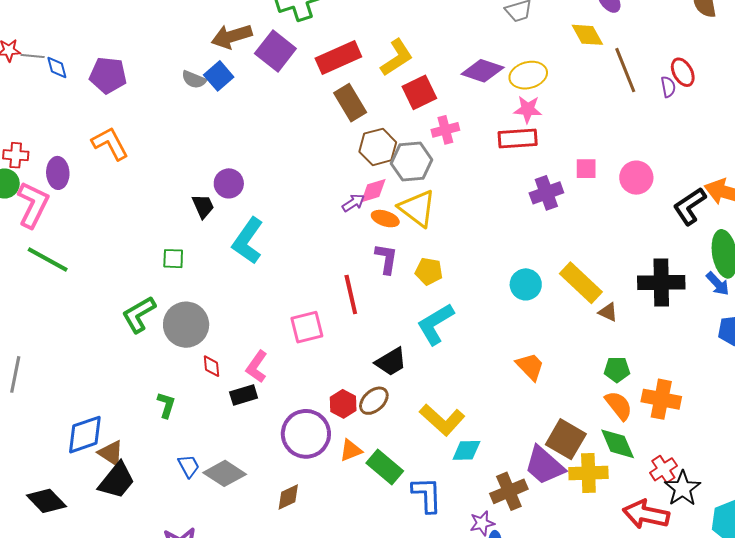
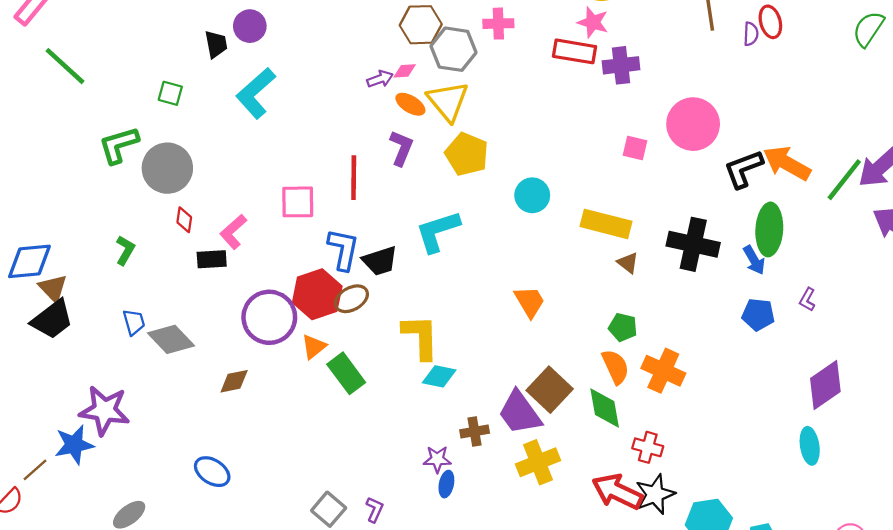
pink square: (586, 169) -> (635, 148), moved
pink circle: (636, 178) -> (693, 124), size x1.4
pink diamond: (373, 191) -> (405, 71), size x0.7
purple cross: (546, 193) -> (621, 65), moved
green line: (48, 259) -> (65, 66), moved
yellow pentagon: (429, 271) -> (467, 154), moved, size x1.4
yellow rectangle: (581, 283) -> (606, 224), turned -42
cyan circle: (526, 284) -> (532, 195), moved
red hexagon: (343, 404) -> (317, 294), size x1.6
yellow L-shape: (442, 420) -> (421, 337), turned -147
orange triangle: (351, 450) -> (314, 347), turned -30
red cross: (663, 469) -> (648, 447), turned 36
yellow cross: (588, 473) -> (538, 462), moved, turned -33
black star: (683, 488) -> (655, 494), moved
brown cross: (509, 491) -> (475, 432), size x0.7
blue L-shape: (427, 495) -> (343, 249), moved

